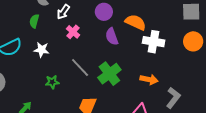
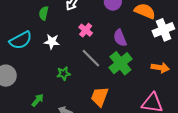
pink cross: (73, 32) -> (86, 30), moved
purple semicircle: (112, 36) -> (120, 38), moved
white cross: (154, 42) -> (163, 30), turned -30

